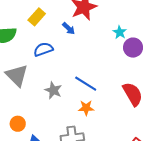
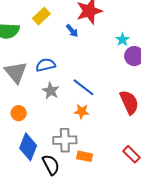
blue semicircle: (43, 49) -> (46, 65), moved
orange circle: (18, 124) -> (19, 113), moved

